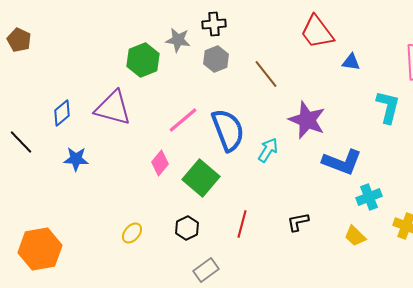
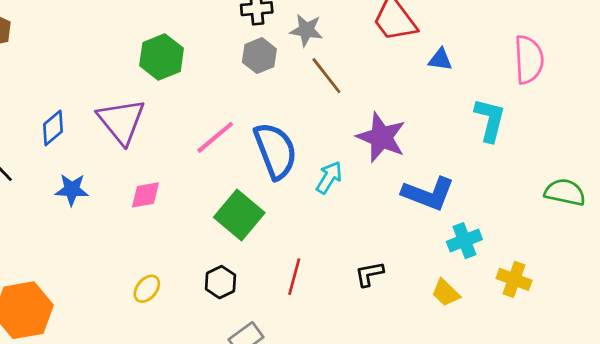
gray star: (178, 40) -> (306, 30), moved
purple triangle: (113, 108) -> (121, 121), turned 36
pink diamond: (160, 163) -> (145, 195), moved, turned 40

